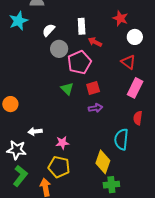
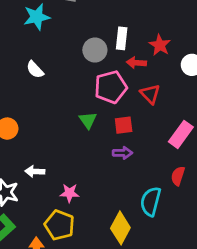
red star: (120, 18) -> (160, 45), moved
white semicircle: (49, 30) -> (35, 70), moved, turned -96
red arrow: (95, 42) -> (136, 63), turned -32
gray circle: (59, 49) -> (95, 50), moved
red triangle: (128, 62) -> (150, 94), moved

